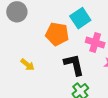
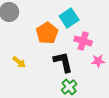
orange pentagon: (57, 34) -> (47, 33), turned 30

